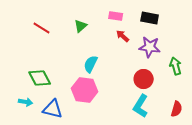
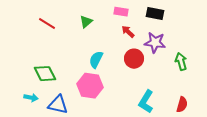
red circle: (144, 79) -> (134, 59), moved

